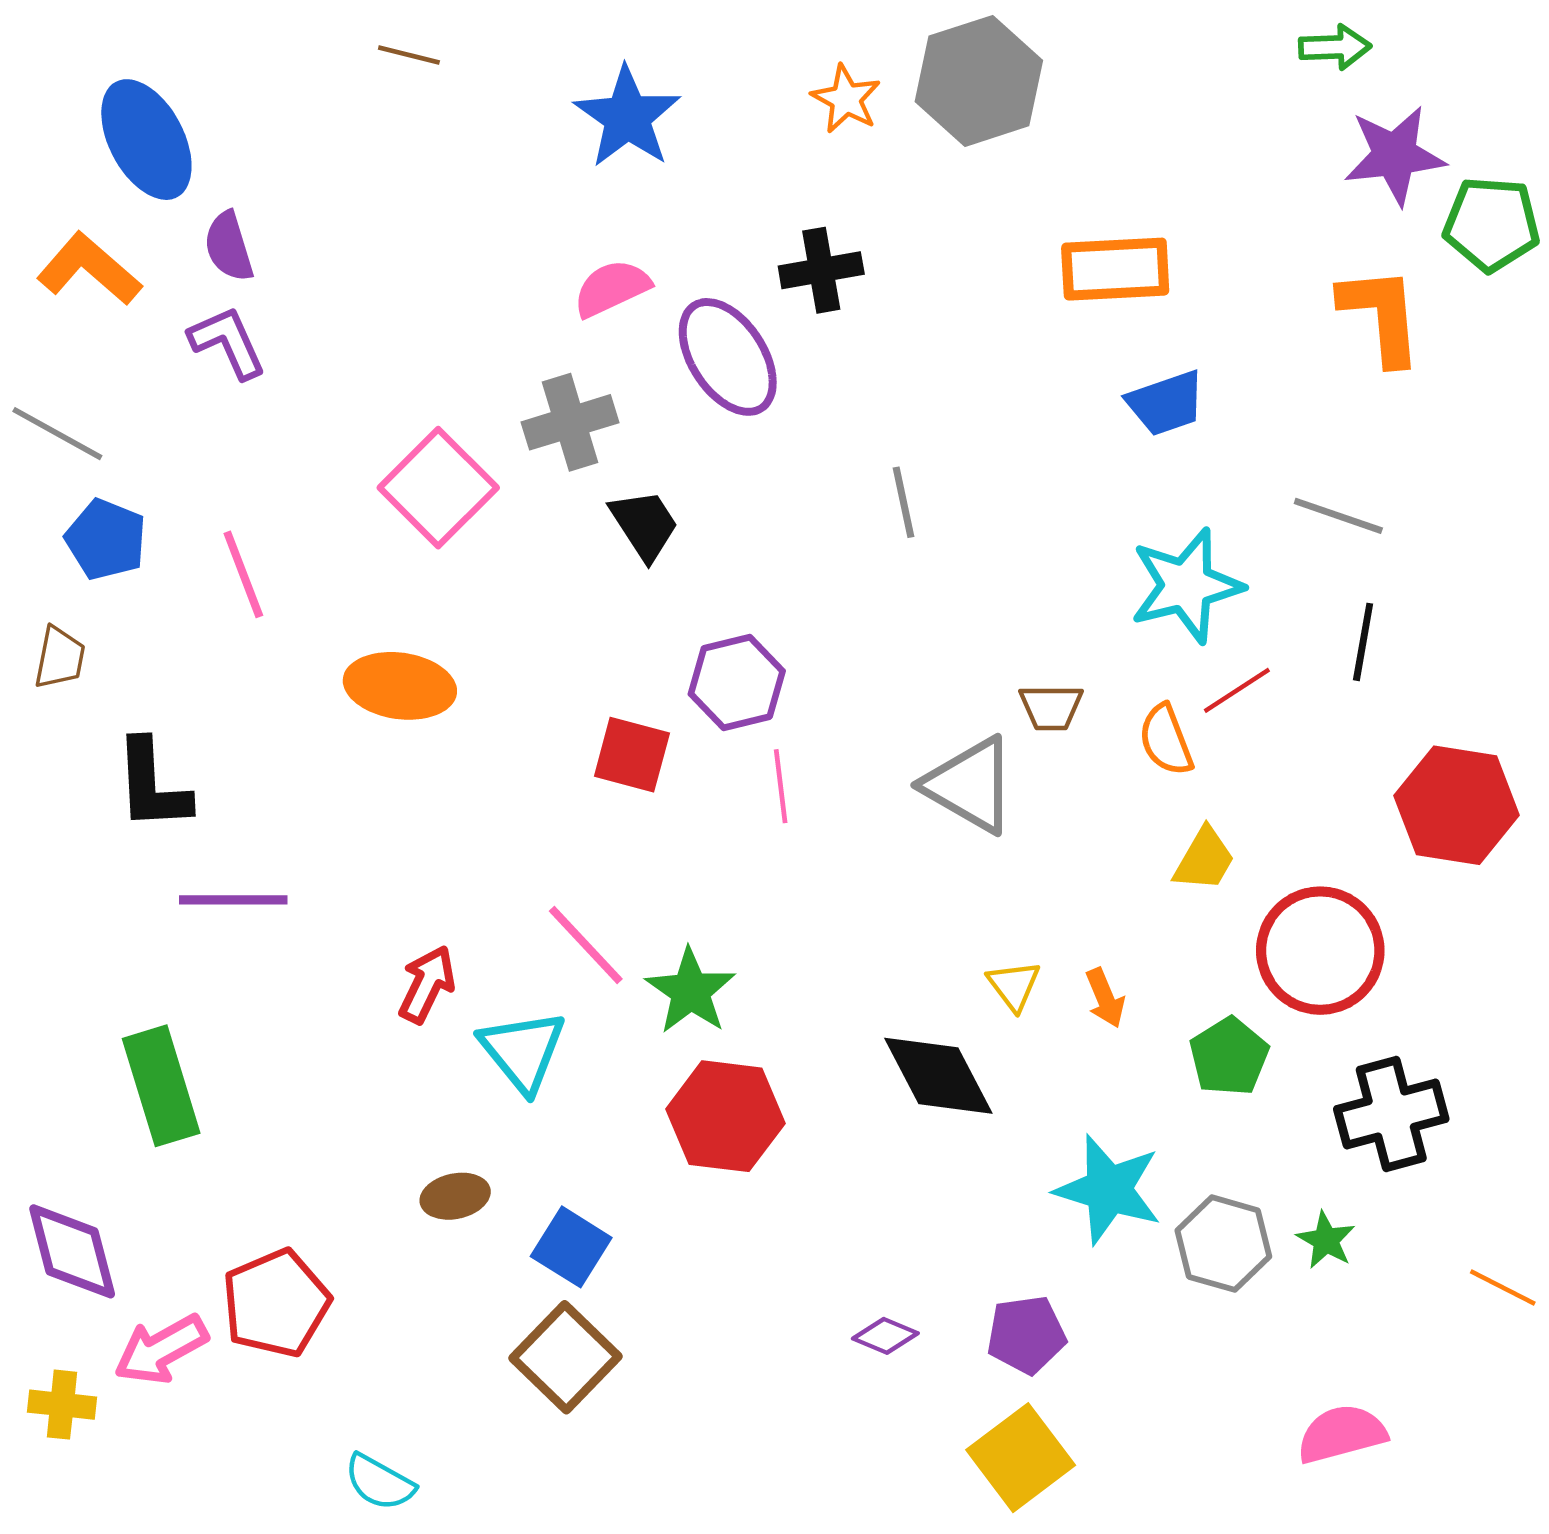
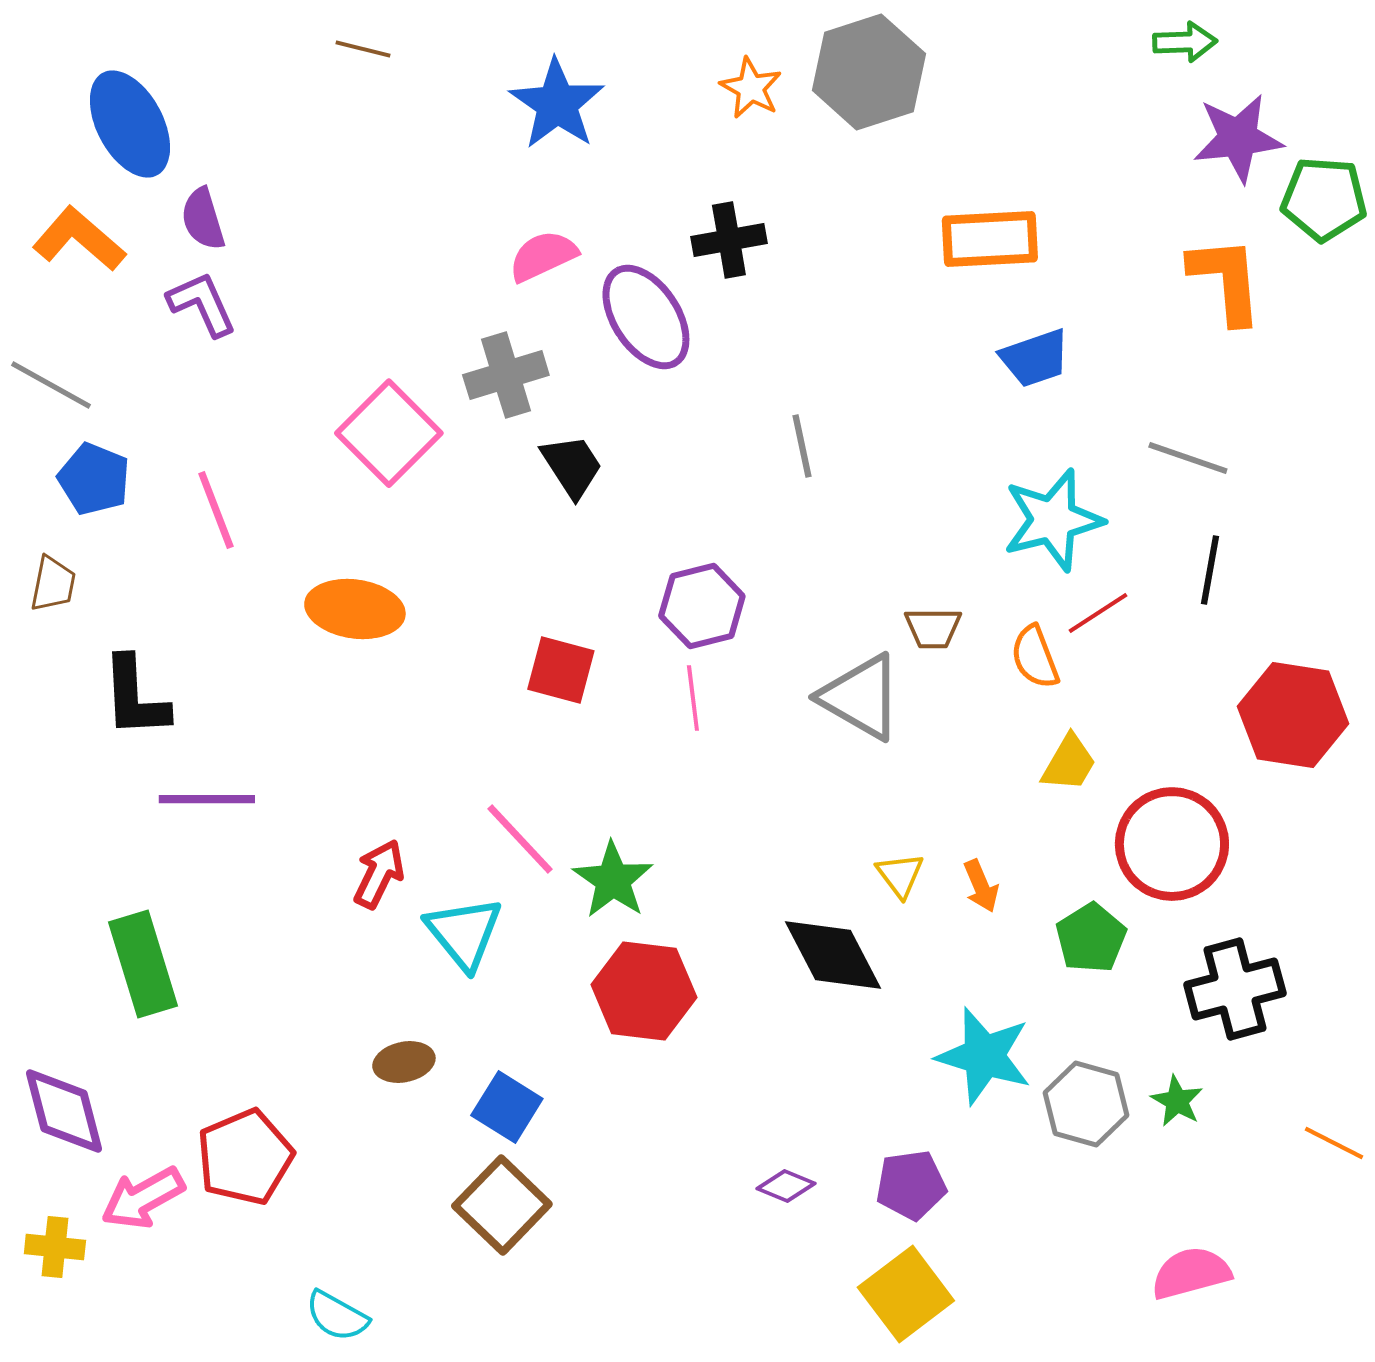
purple hexagon: (737, 683) -> (702, 606), moved

